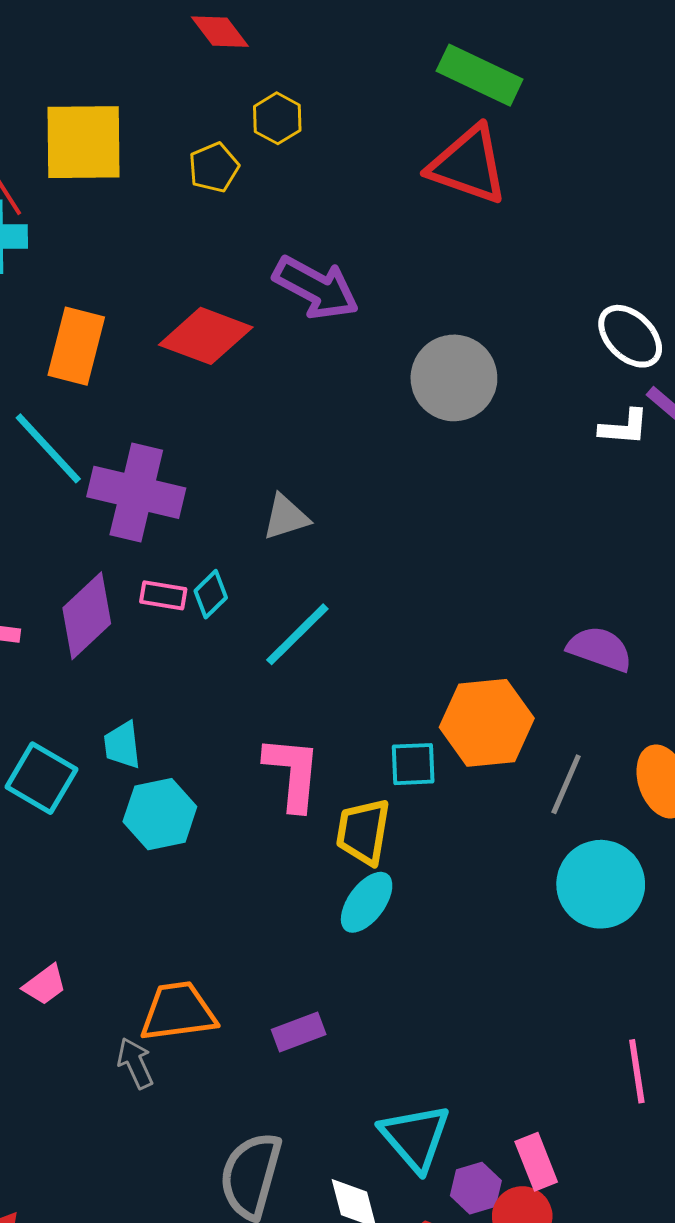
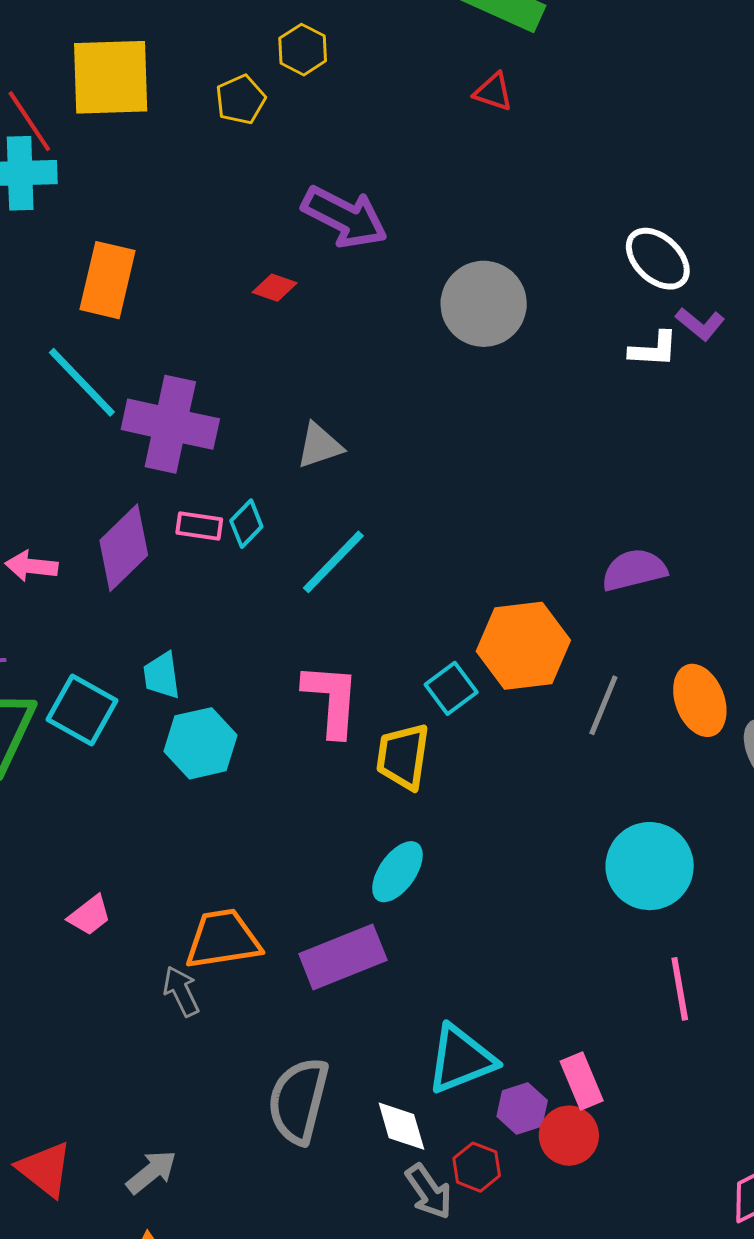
red triangle: (468, 165) -> (493, 92), size x0.5
red diamond: (206, 336) -> (275, 288), moved, size x0.5
purple semicircle: (600, 649) -> (634, 570), turned -32
cyan square: (413, 764) -> (451, 688), turned -33
cyan circle: (601, 884) -> (650, 866), moved
cyan ellipse: (367, 902) -> (397, 872), moved
purple rectangle: (299, 1032) -> (343, 957), size x1.6
cyan triangle: (415, 1137) -> (461, 1059), turned 50

